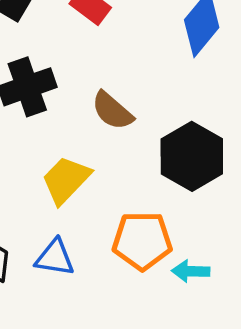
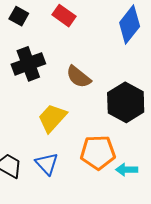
blue triangle: (55, 258) -> (47, 164), turned 40

